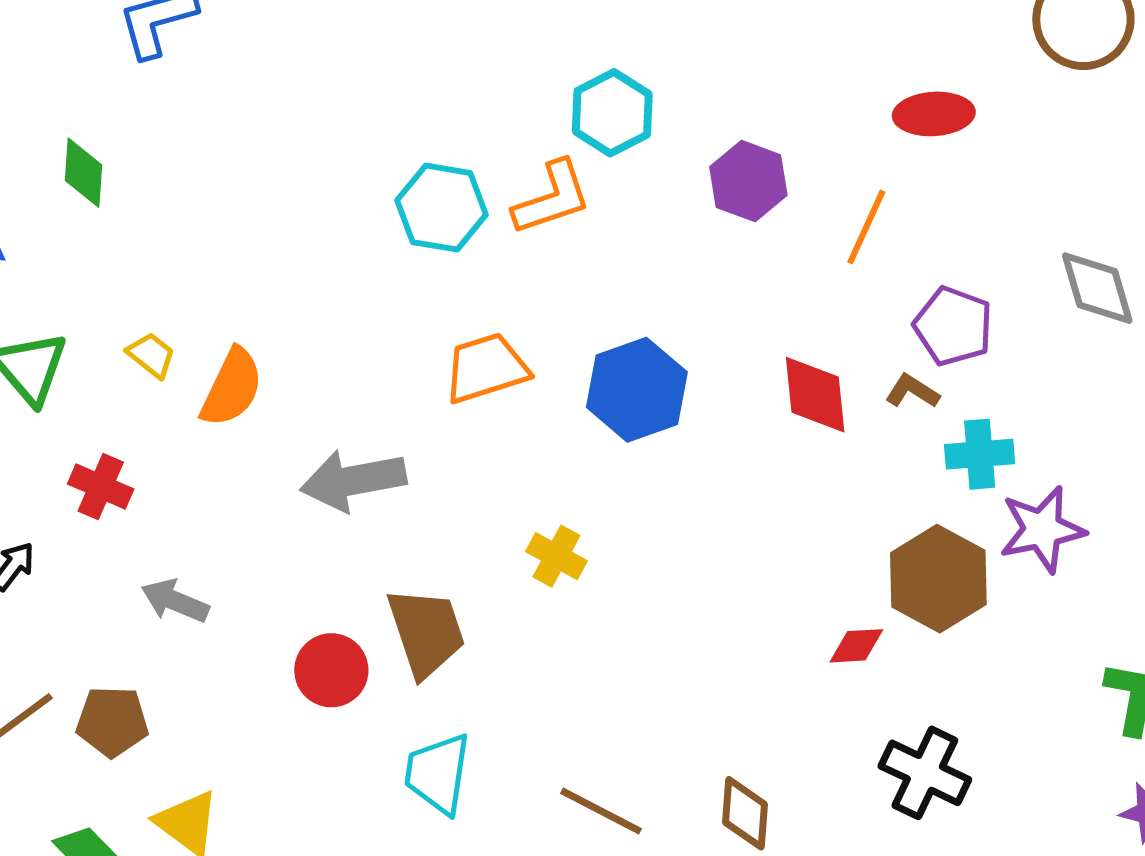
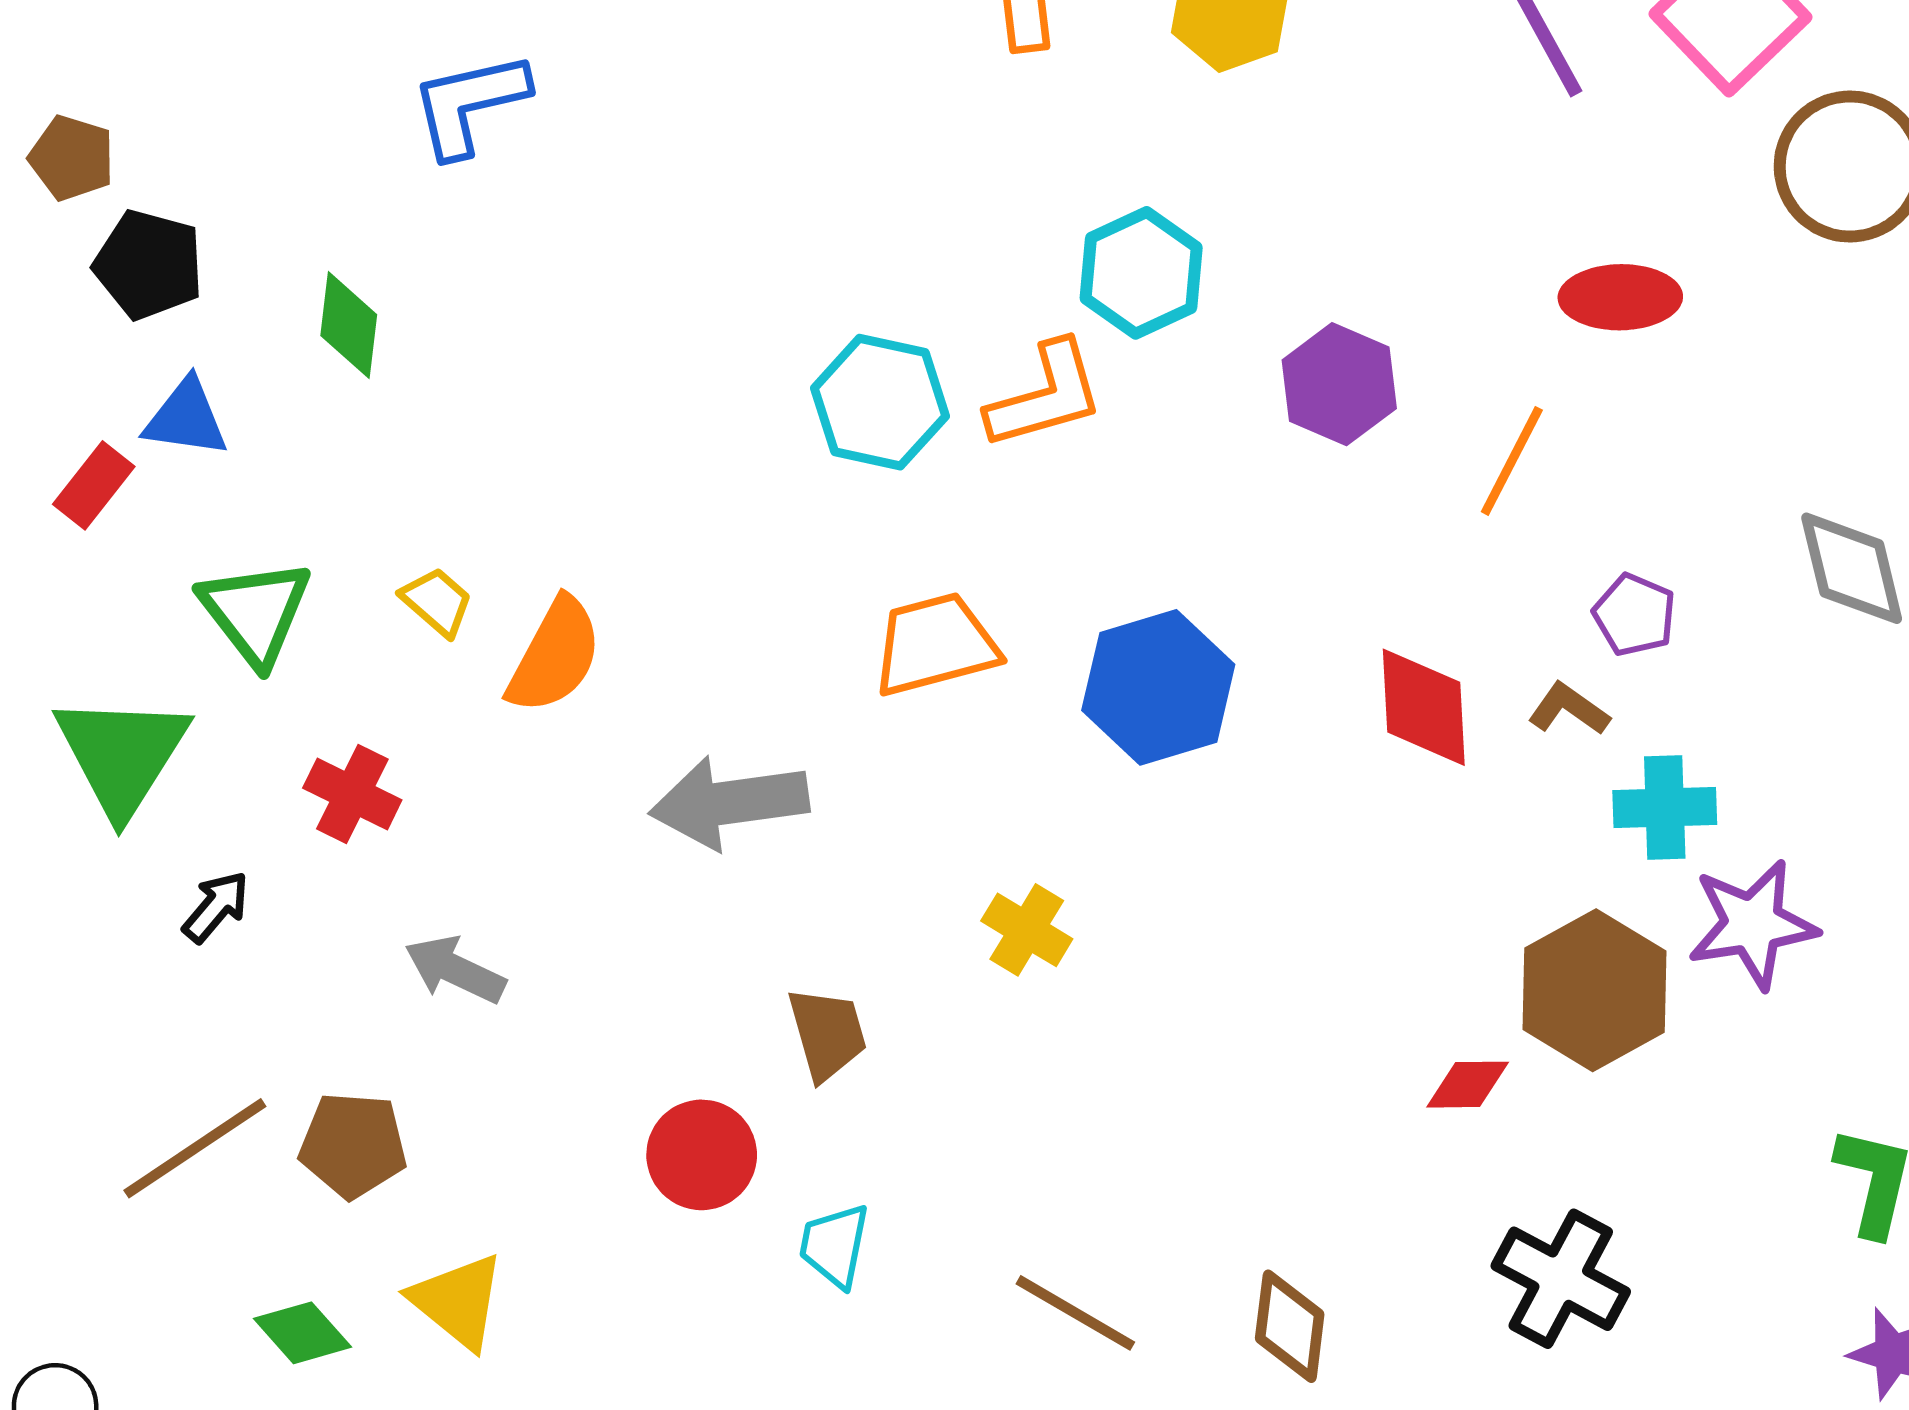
purple pentagon: (953, 326) -> (1634, 615), size x0.7
brown trapezoid: (426, 632) -> (827, 1034), size x0.7
red circle: (331, 670) -> (702, 1155), moved
cyan trapezoid: (438, 774) -> (835, 1246), size x0.7

